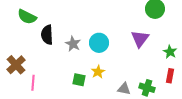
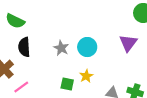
black semicircle: (47, 35) -> (24, 47), moved
pink line: (33, 83) -> (21, 87), turned 49

